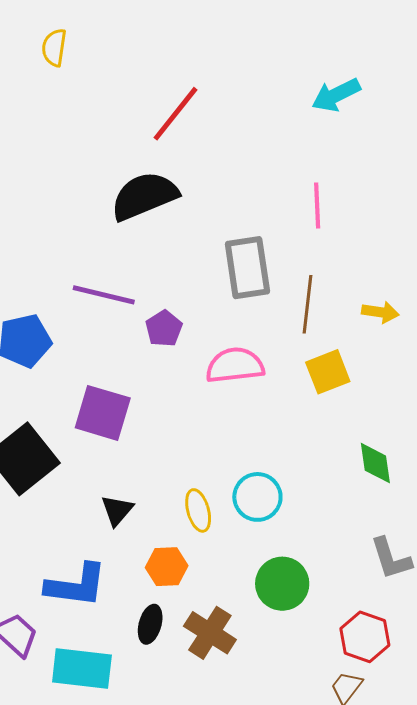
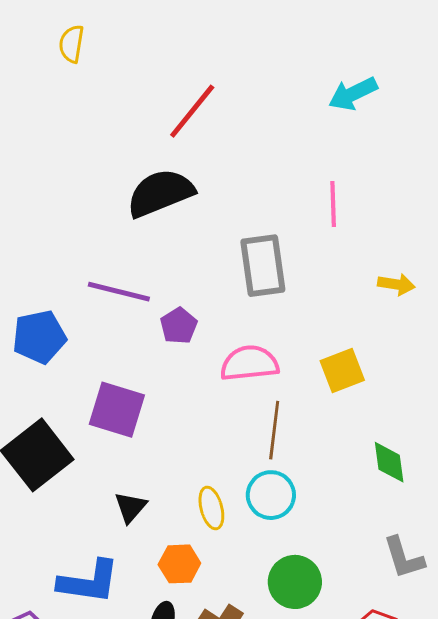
brown line: (308, 304) -> (274, 430), moved
yellow arrow: (380, 312) -> (396, 284), moved

